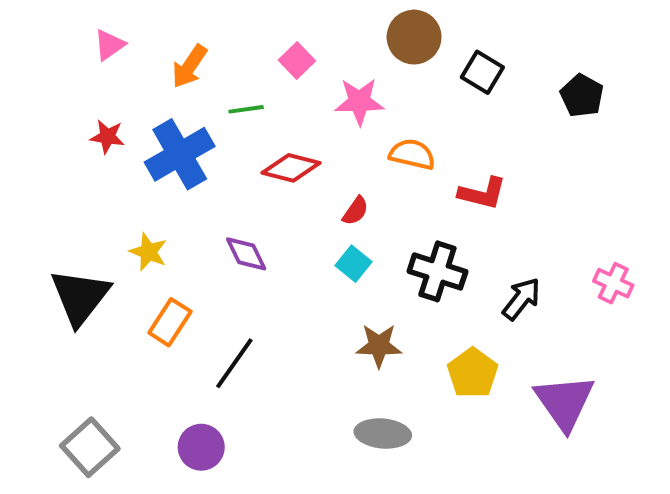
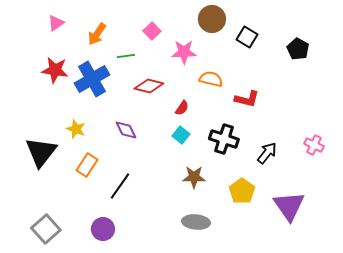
red star: (107, 137) -> (55, 70), size x1.5

